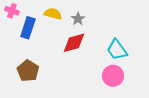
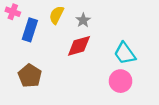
yellow semicircle: (53, 14) -> (57, 15), turned -78

